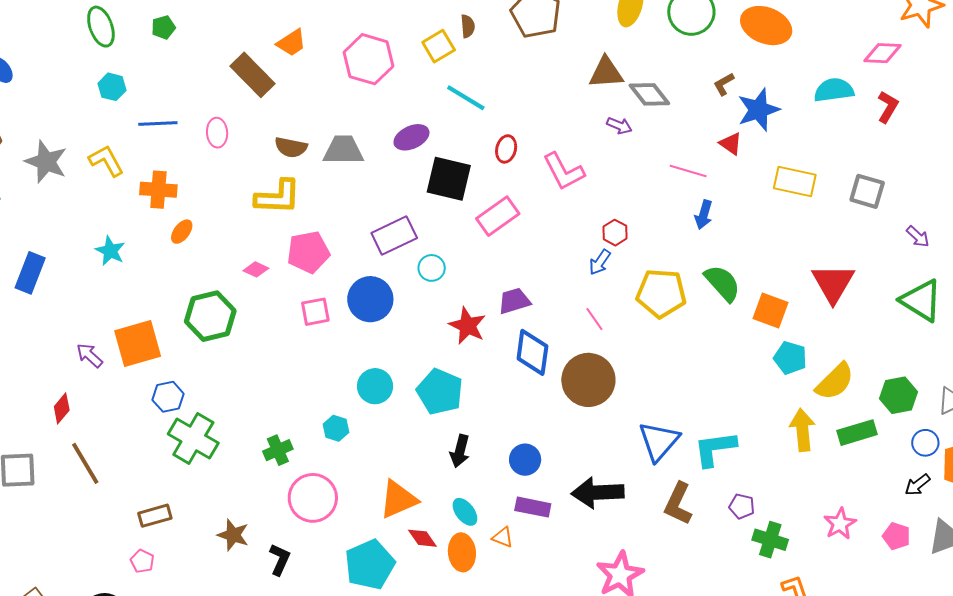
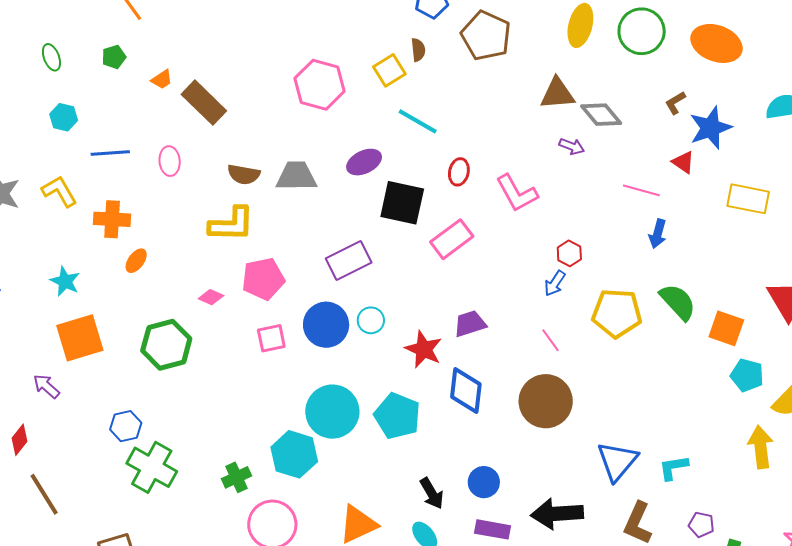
green ellipse: (101, 27) -> (51, 57), size x0.7
orange trapezoid: (291, 43) -> (162, 79), moved, size x0.7
cyan circle: (432, 268) -> (371, 320), moved
orange square: (138, 344) -> (80, 338), moved
blue diamond: (532, 352) -> (466, 391), moved
cyan circle: (375, 386) -> (332, 412), size x1.5
cyan hexagon: (336, 428) -> (294, 454), size x1.8
cyan L-shape: (715, 449) -> (673, 468), size x0.7
black arrow: (460, 451) -> (432, 493), moved, turned -44

